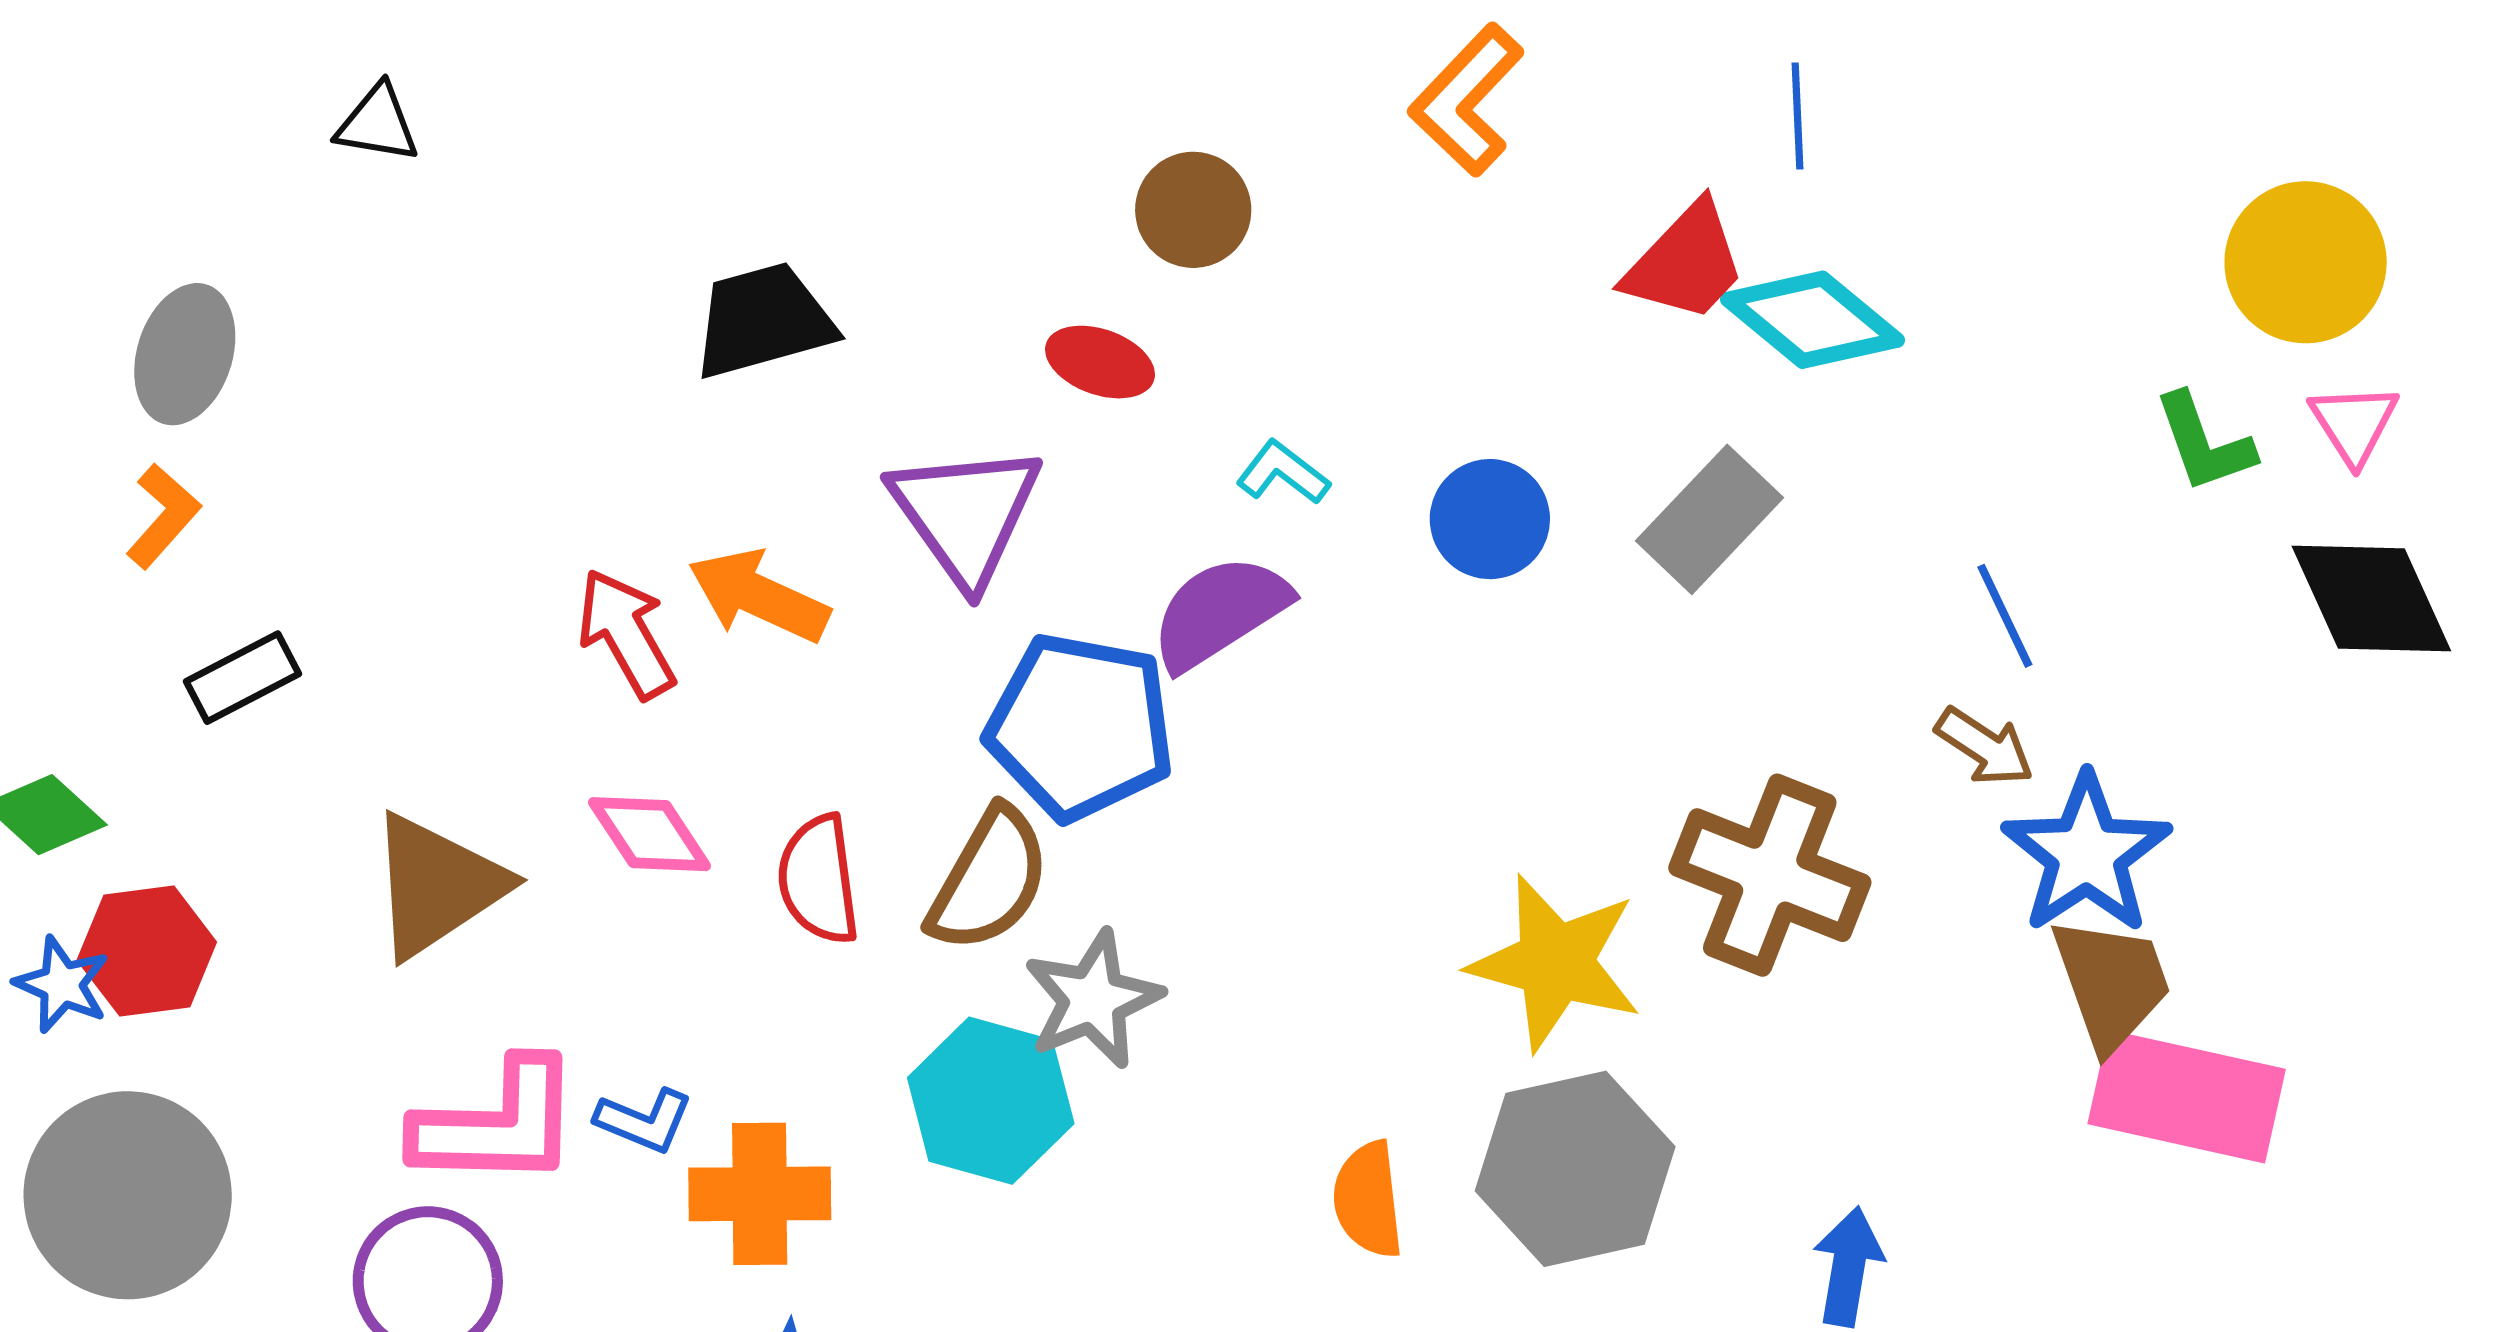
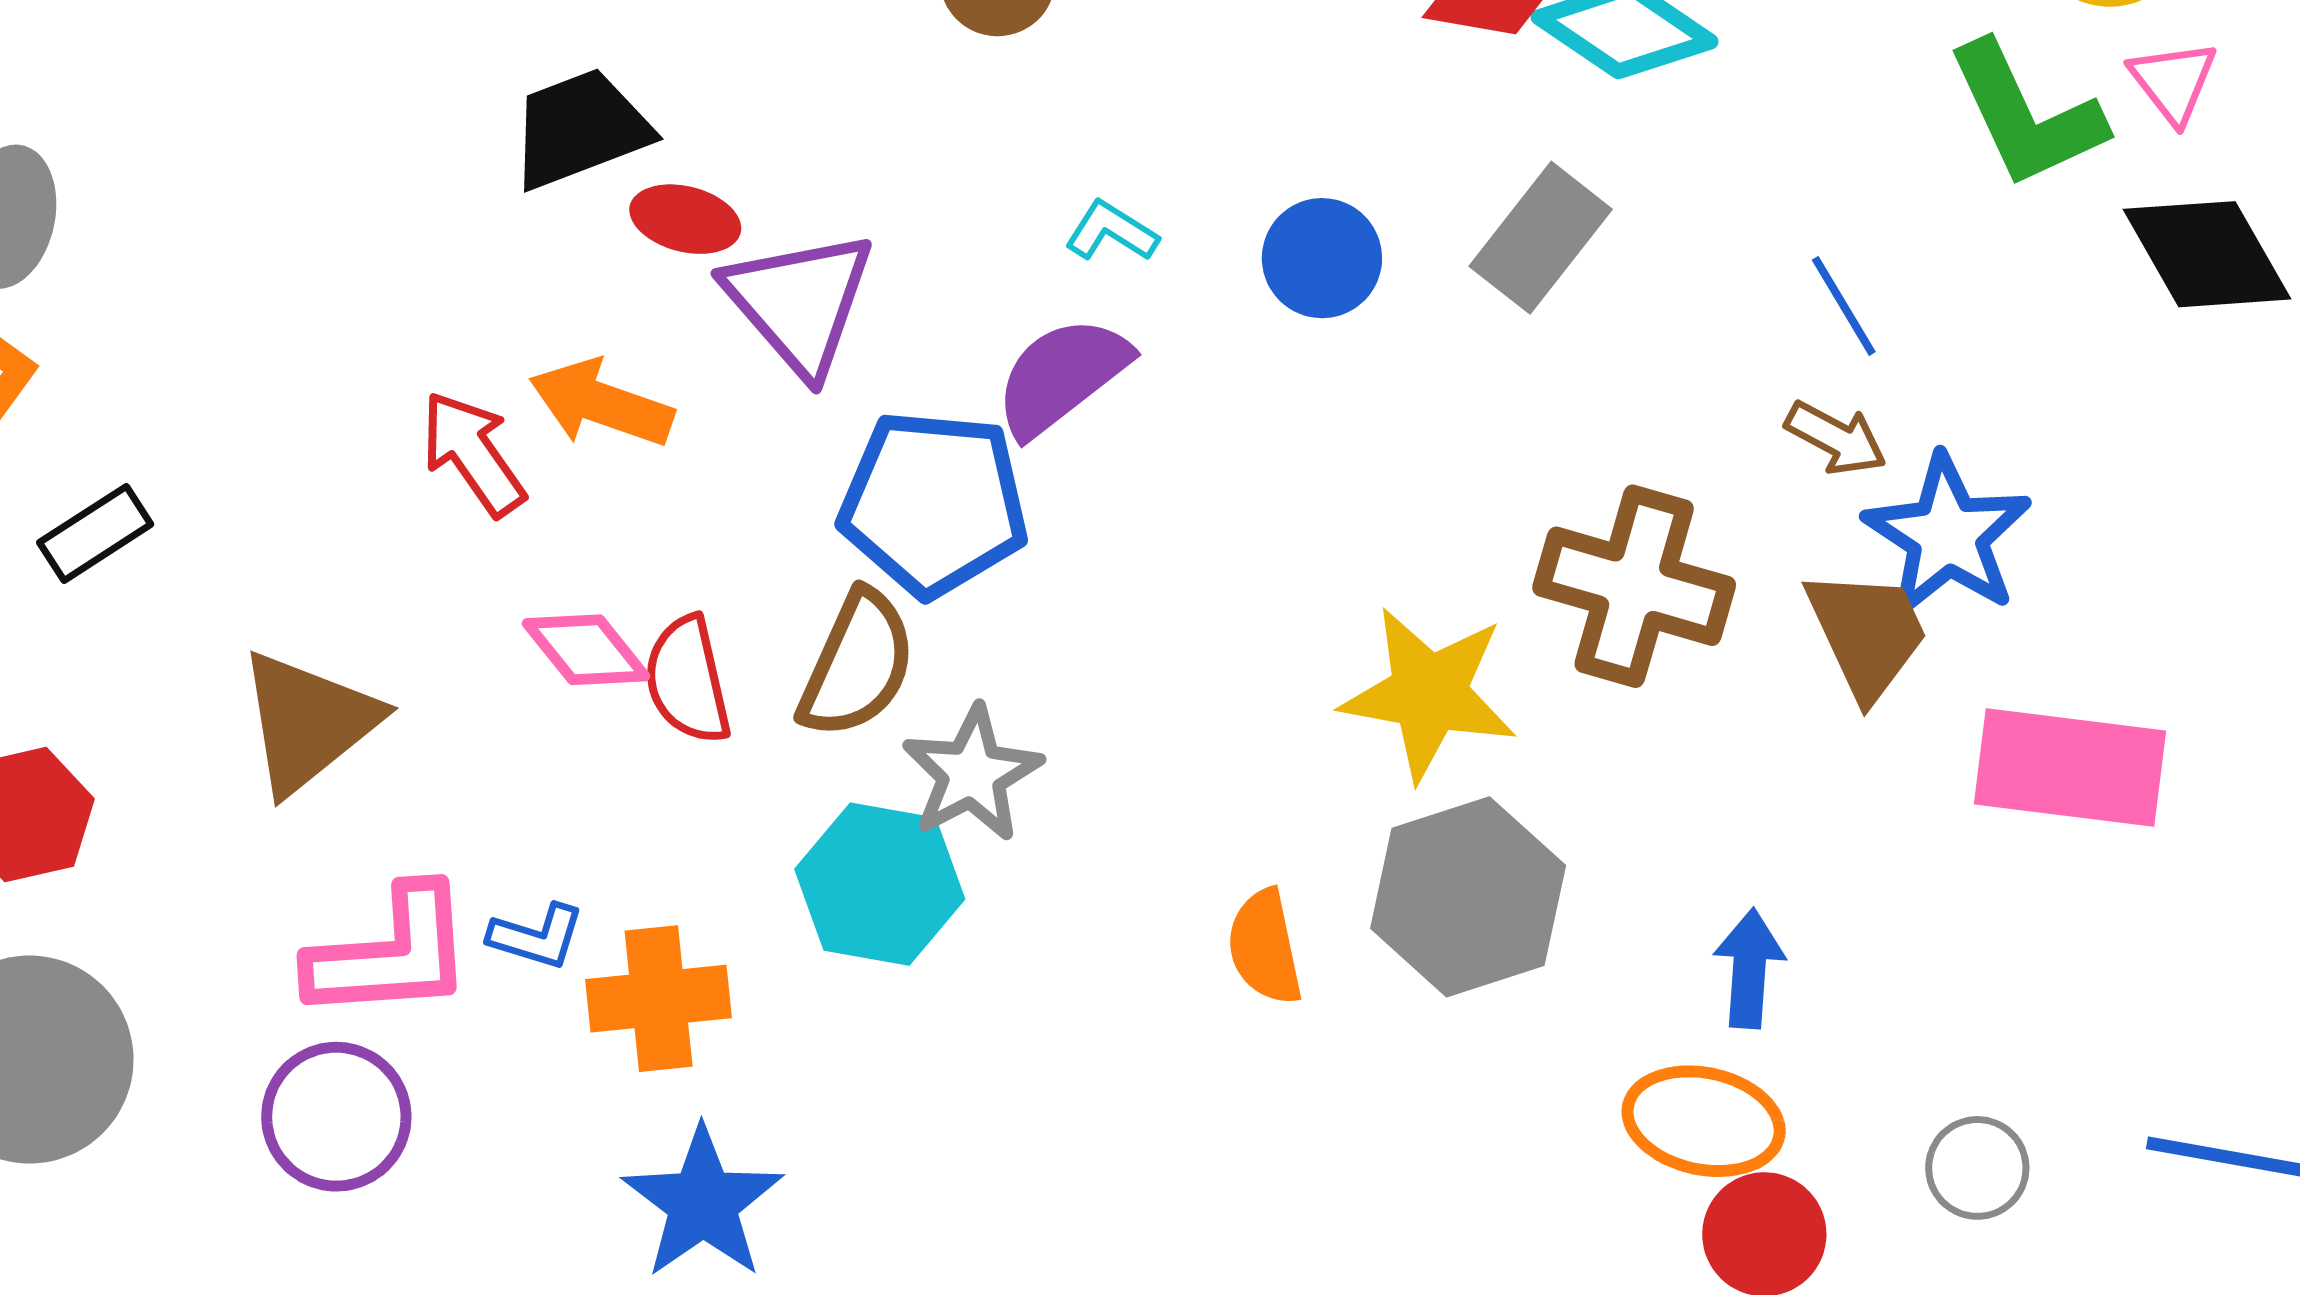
red ellipse: (1100, 362) -> (685, 219), moved
green L-shape: (2204, 443) -> (2026, 115), size x1.5
pink diamond: (650, 834) -> (586, 650), moved
brown trapezoid: (2111, 983) -> (1867, 634), moved

